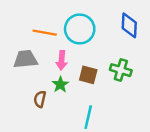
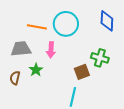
brown square: (88, 75) -> (82, 72), moved, turned -35
green star: (60, 85) -> (36, 70), moved
brown semicircle: (40, 99) -> (15, 78), moved

